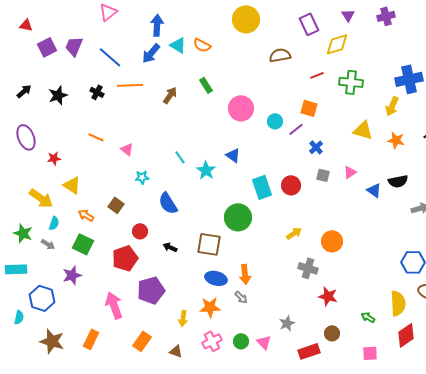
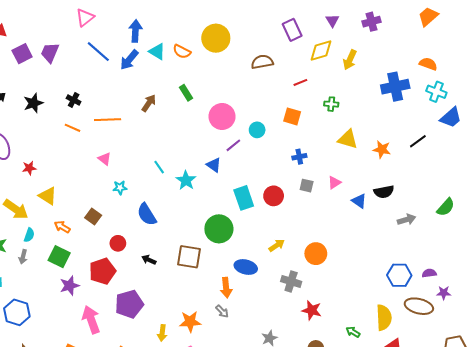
yellow circle: (246, 19) -> (216, 38), moved
blue line: (110, 57) -> (98, 52), moved
green cross: (351, 82) -> (331, 104), moved, size x0.6
orange line: (130, 85) -> (108, 120), moved
yellow arrow: (392, 106) -> (350, 60), moved
purple line: (296, 129) -> (233, 145), moved
orange line: (96, 137) -> (73, 128), moved
blue cross: (316, 147) -> (299, 157), turned 32
gray arrow: (48, 244) -> (23, 257), turned 72
purple star: (72, 275) -> (69, 286), moved
blue ellipse: (216, 278) -> (246, 267), moved

